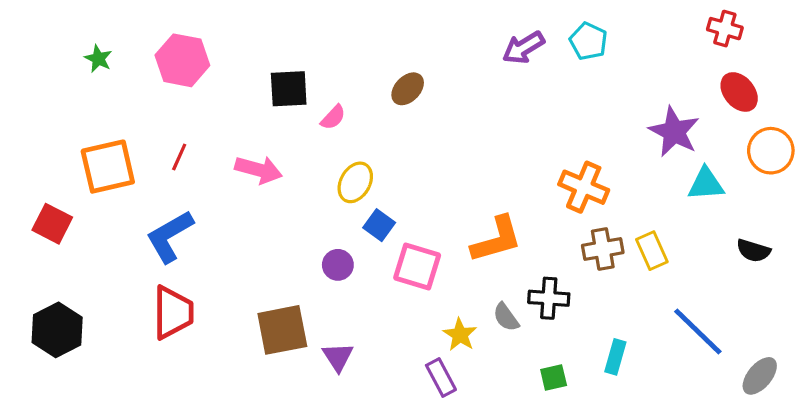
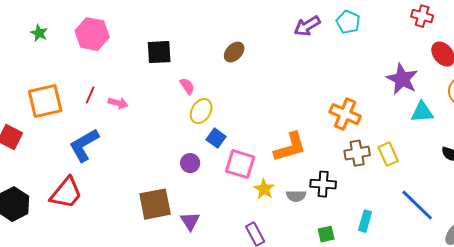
red cross: (725, 29) -> (422, 16), moved
pink semicircle: (333, 117) -> (187, 86), moved, turned -78
pink arrow: (259, 170) -> (118, 103), moved, size x0.7
red trapezoid: (173, 312) -> (66, 193), moved, turned 39
gray semicircle: (506, 317) -> (296, 196), turned -54
yellow star: (460, 335) -> (264, 189), moved

